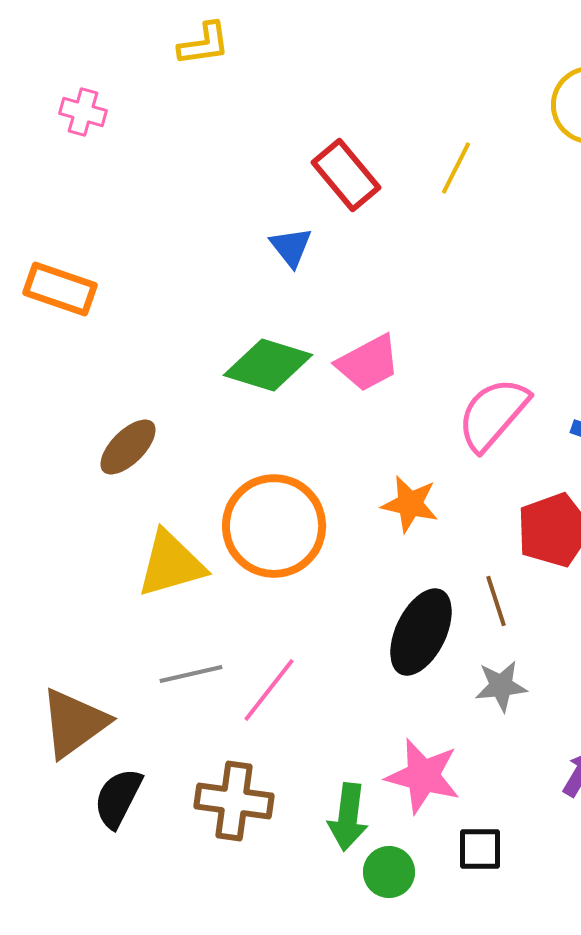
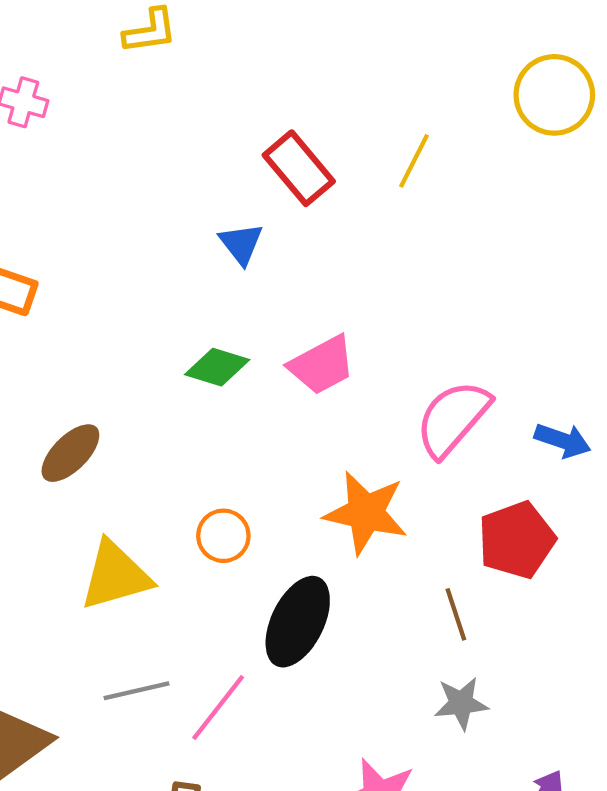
green diamond: (268, 365) -> (217, 367), size x0.7
orange star: (410, 504) -> (366, 513), size x1.4
orange circle: (274, 526) -> (223, 536), size x0.5
black ellipse: (421, 632) -> (298, 622), moved

